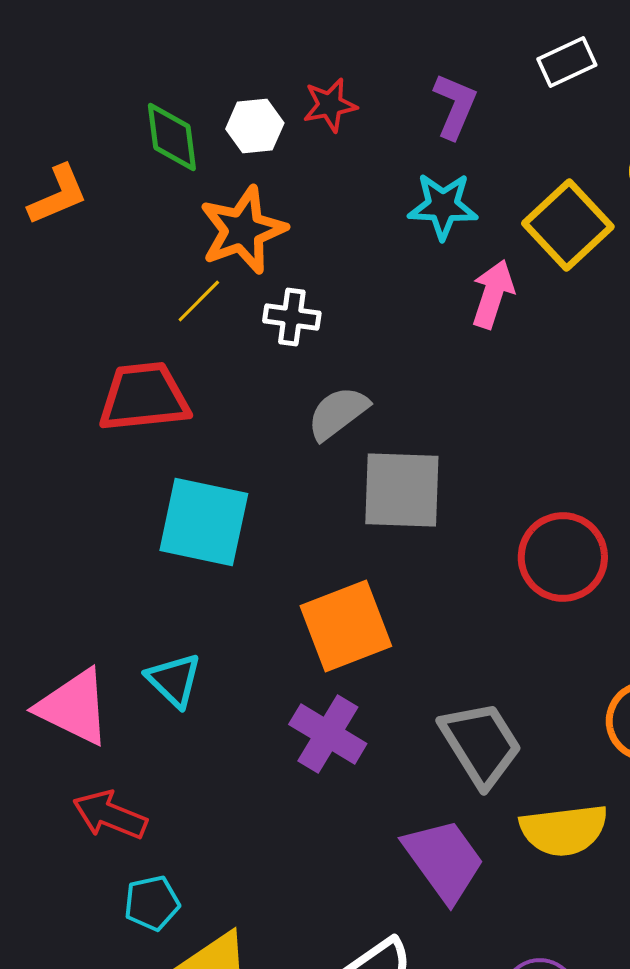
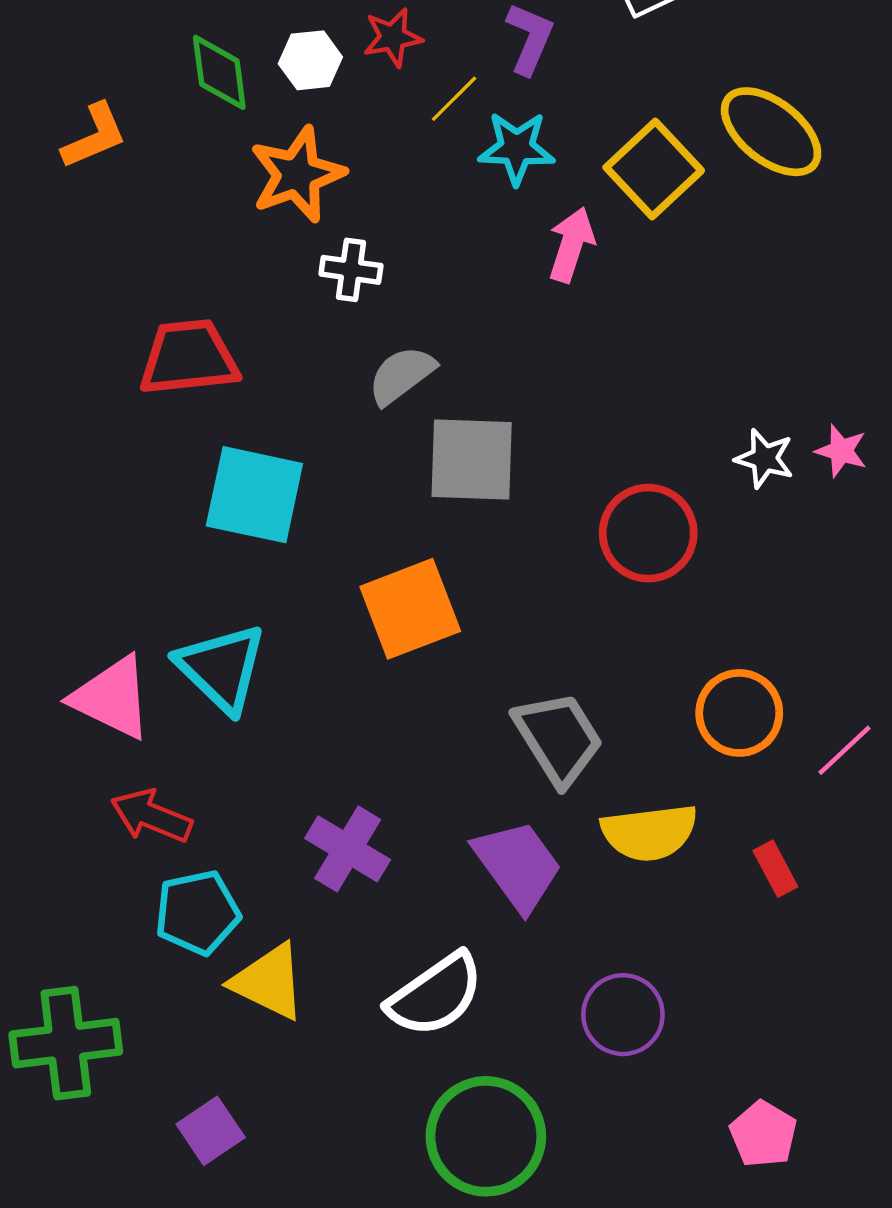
yellow line: (199, 301) -> (454, 99), moved
cyan triangle: (174, 680) -> (222, 668), size x1.5
purple cross: (328, 734) -> (348, 849), moved
cyan pentagon: (152, 903) -> (197, 913), size x1.4

